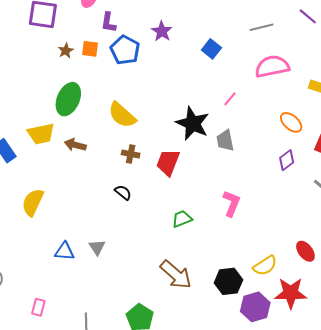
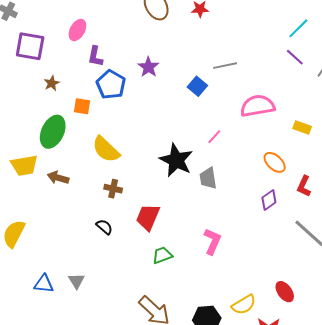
gray line: (262, 27) -> (225, 66), moved
orange square: (90, 49) -> (82, 106), moved
red trapezoid: (168, 162) -> (148, 217), moved

